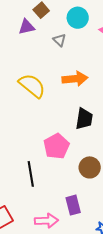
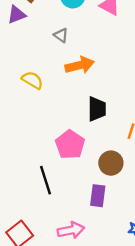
gray triangle: (59, 40) -> (61, 35), moved
yellow semicircle: (32, 86) -> (32, 80), size x0.7
purple rectangle: (73, 205) -> (98, 196), moved, turned 30

